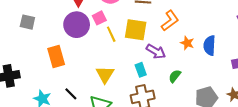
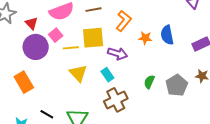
yellow line: (111, 34) -> (71, 48), turned -56
yellow triangle: (105, 74) -> (78, 73), moved
green semicircle: (175, 76) -> (149, 82), moved

